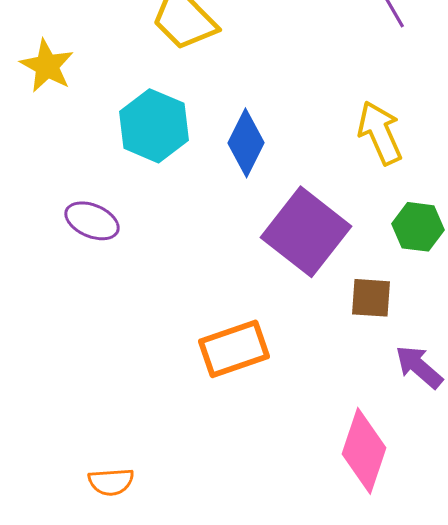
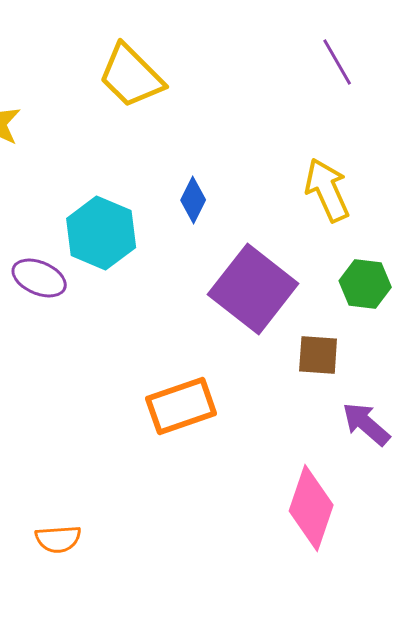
cyan hexagon: (154, 126) -> (101, 233), moved
blue diamond: (246, 143) -> (193, 200), size x0.7

